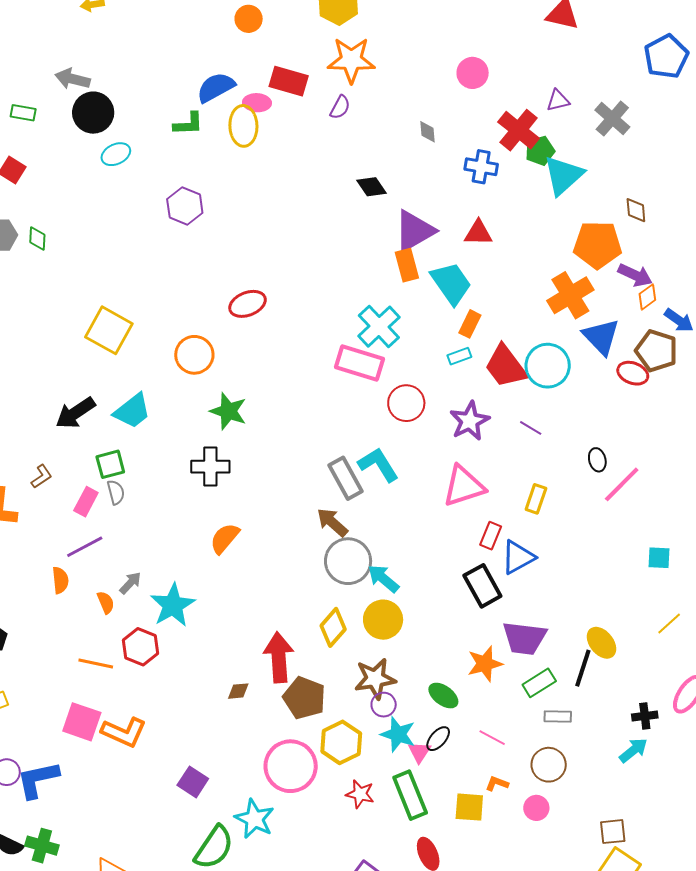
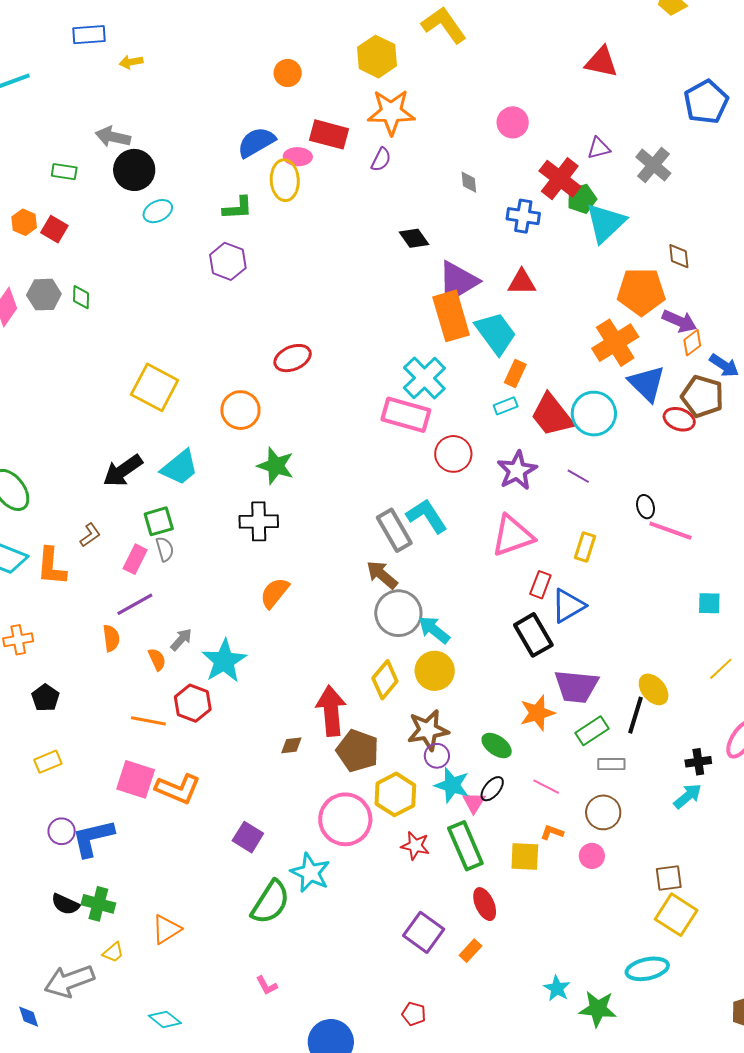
green L-shape: (188, 124) -> (238, 208), moved
orange rectangle: (407, 265) -> (451, 316), size x1.5
pink line: (622, 484) -> (670, 531), turned 66

